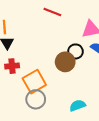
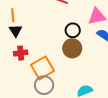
black circle: (75, 51) -> (73, 30), moved

